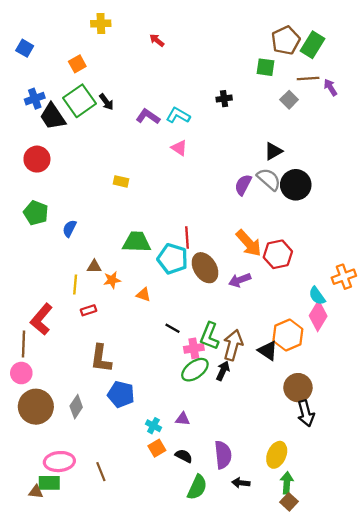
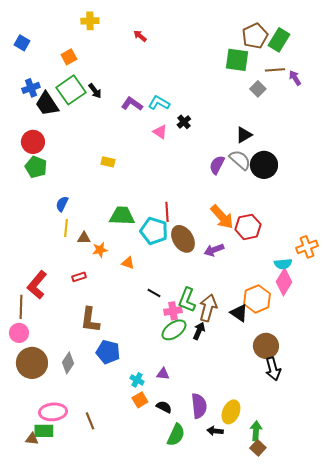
green square: (265, 67) -> (237, 60), size x1.4
black cross: (224, 99) -> (184, 122), moved, turned -32
green pentagon: (36, 213) -> (36, 167), moved
yellow line: (75, 285) -> (66, 228), moved
cyan semicircle: (317, 296) -> (283, 264), turned -60
yellow ellipse: (277, 455) -> (231, 412), moved

